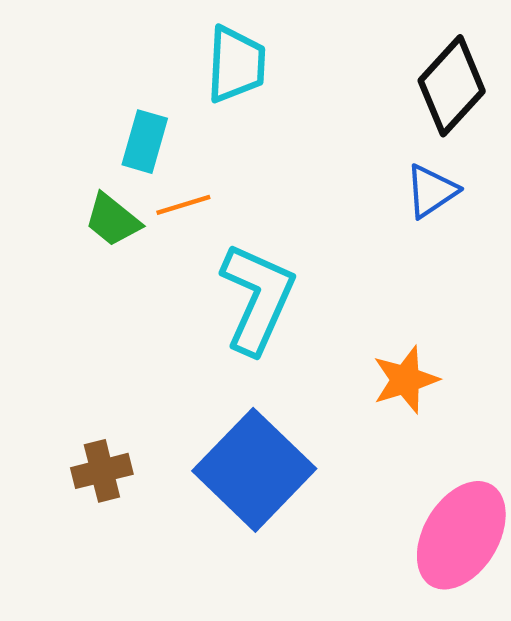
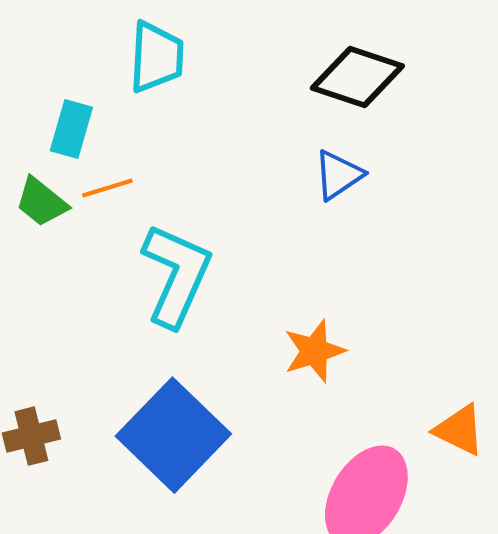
black diamond: (452, 86) -> (357, 77), turned 66

